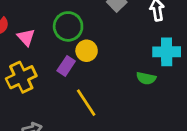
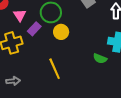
purple rectangle: (66, 66) -> (34, 29), moved

